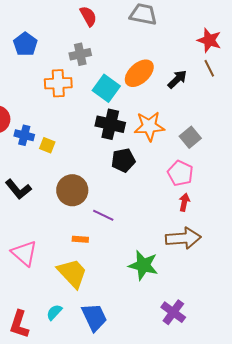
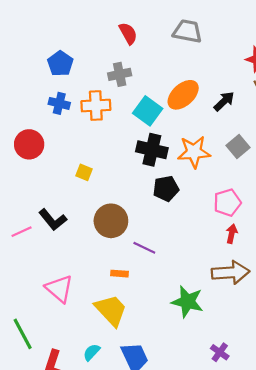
blue cross: (24, 135) -> (59, 103), moved
gray square: (190, 137) -> (238, 147), moved
pink pentagon: (180, 173) -> (227, 203), turned 30
purple cross: (173, 312) -> (220, 352), size x0.7

